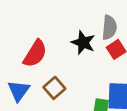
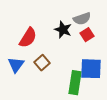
gray semicircle: (109, 27) -> (82, 19), turned 66

